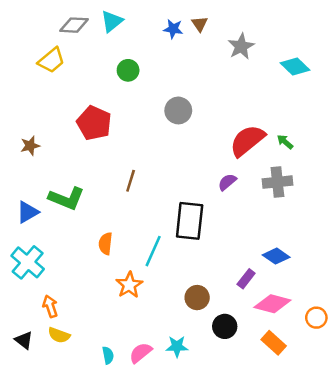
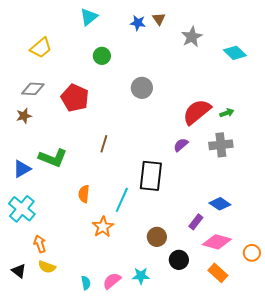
gray diamond: (74, 25) -> (33, 89), moved
green arrow: (285, 142) -> (227, 113), turned 120

